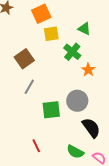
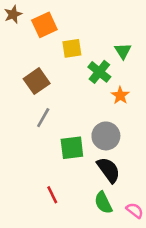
orange square: (41, 14) -> (44, 25), moved
green triangle: (84, 29) -> (123, 51), moved, turned 32
black semicircle: (91, 128) -> (109, 170), moved
green semicircle: (75, 152) -> (103, 203), turned 36

